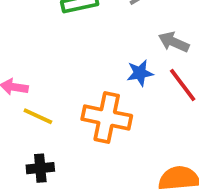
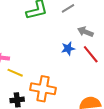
orange cross: (107, 117) -> (43, 89), moved

